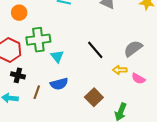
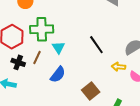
blue semicircle: (59, 84) -> (58, 75), turned -42
brown line: (37, 92) -> (37, 58), moved

